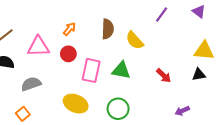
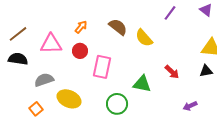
brown semicircle: (108, 29) -> (118, 27), turned -54
green triangle: (121, 70) -> (142, 84), moved
yellow ellipse: (76, 104) -> (69, 99), moved
green circle: (118, 109) -> (117, 104), moved

